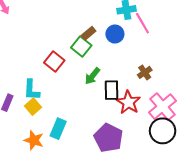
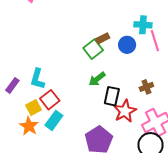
red square: (54, 62) -> (50, 100), moved
yellow square: (33, 107) -> (34, 108), moved

